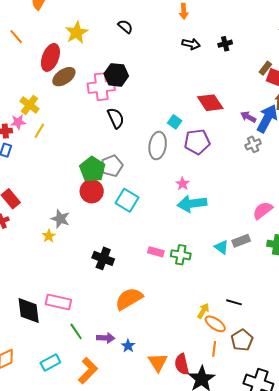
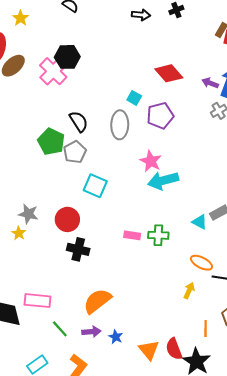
yellow star: (77, 33) -> (20, 18), size x0.7
pink cross: (101, 87) -> (53, 71), turned -32
black semicircle: (116, 118) -> (79, 121), moved
green pentagon: (92, 169) -> (51, 142), moved
pink star: (183, 184) -> (151, 161), size x1.5
red circle: (92, 191) -> (67, 219), moved
orange semicircle: (129, 299) -> (97, 301), moved
orange ellipse: (215, 324) -> (201, 263), moved

